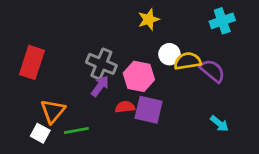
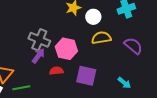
white circle: (169, 54) -> (93, 17), moved
purple semicircle: (212, 71) -> (133, 46), moved
purple square: (149, 110) -> (86, 76), moved

